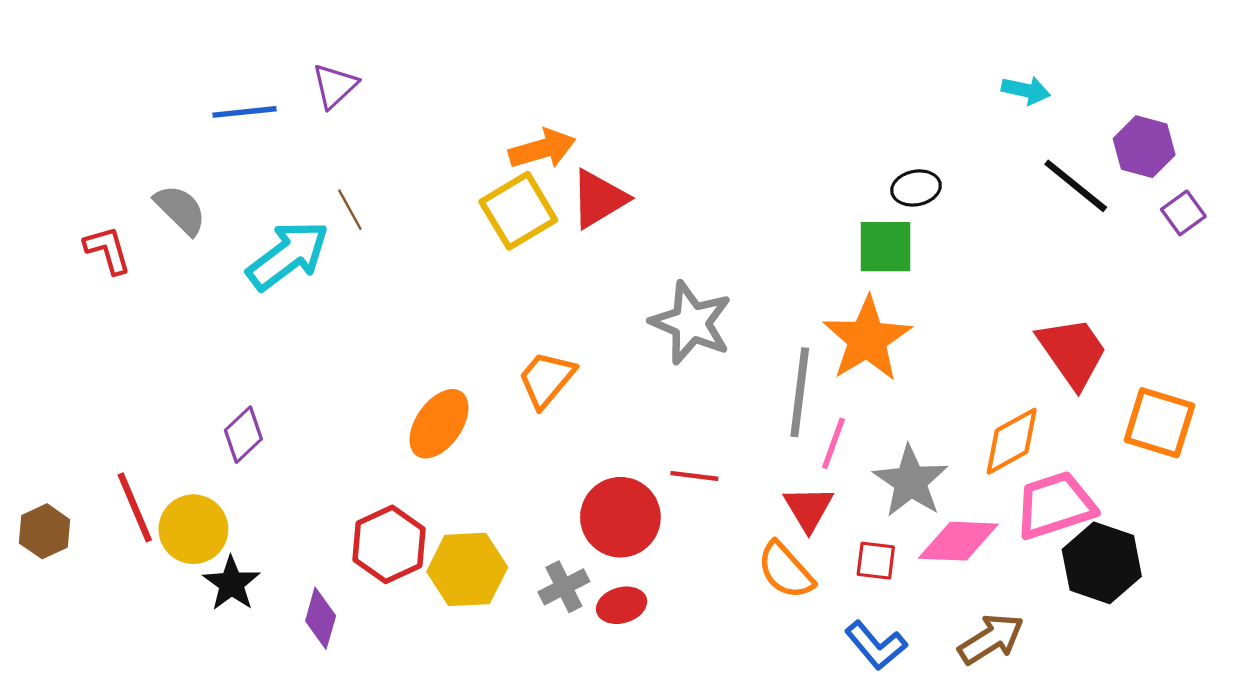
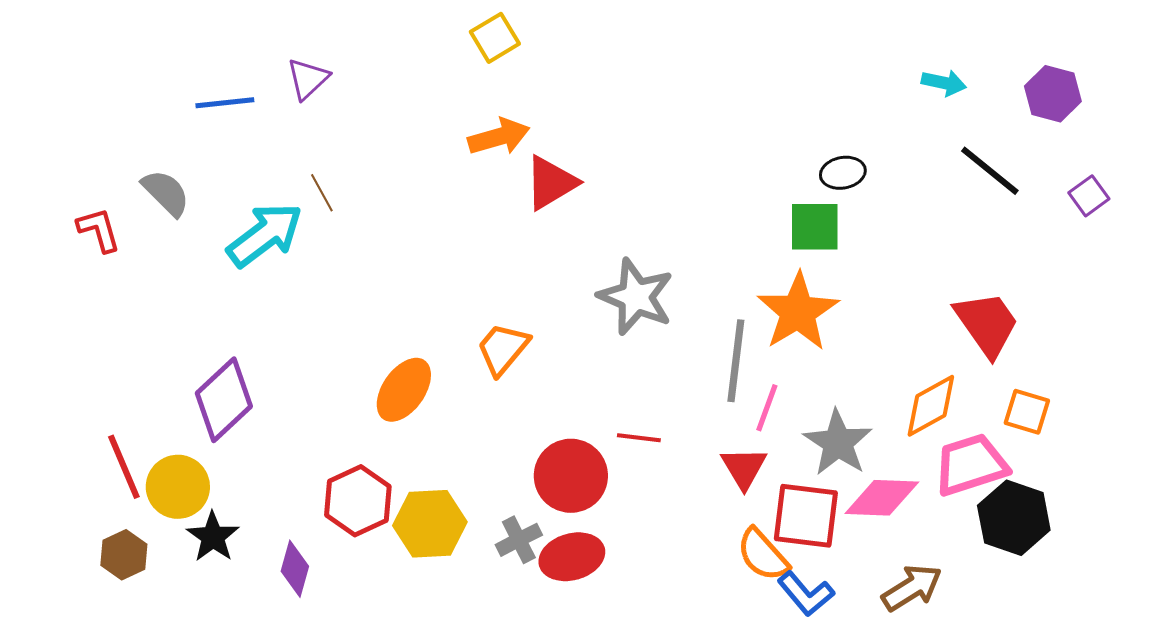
purple hexagon: (1144, 147) -> (1053, 94), moved
yellow square: (518, 211) -> (495, 38), moved, size x0.7
orange square: (1159, 423) -> (1027, 412), moved, size x0.7
purple diamond: (243, 435) -> (224, 400), size x1.6
brown hexagon: (45, 531) -> (124, 555), moved
red square: (876, 561) -> (806, 516), size x1.8
orange semicircle: (786, 570) -> (763, 555), moved
red ellipse: (622, 605) -> (572, 557), size x1.4

